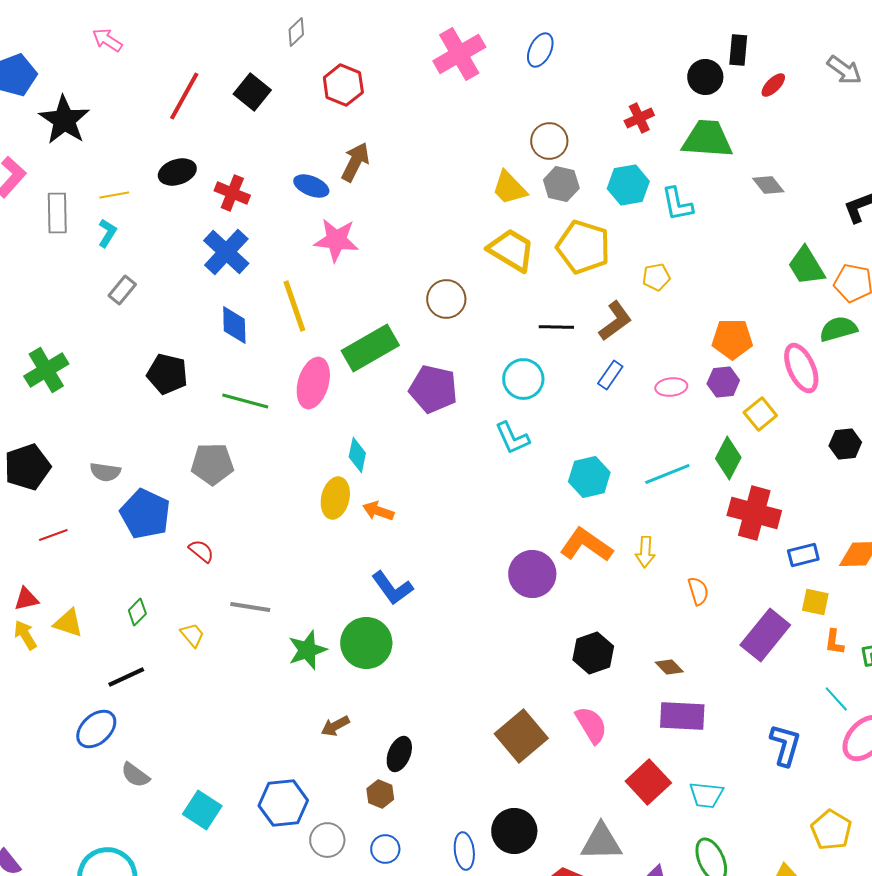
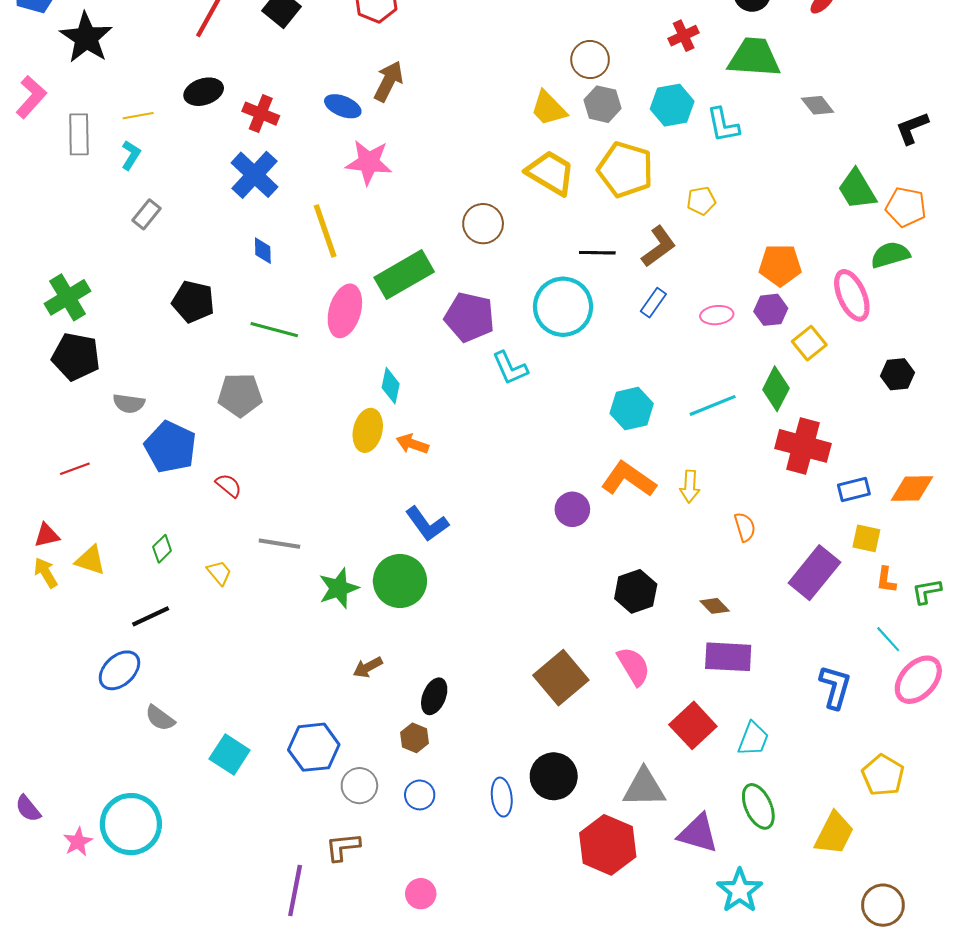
blue diamond: (234, 325) -> (263, 251), size x0.7
cyan circle: (523, 379) -> (563, 307), size x1.4
cyan L-shape: (512, 438) -> (510, 368), moved
black pentagon: (27, 467) -> (76, 357), moved, turned 30
purple circle: (532, 574) -> (572, 509), size x0.7
cyan trapezoid: (706, 795) -> (753, 739), turned -75

